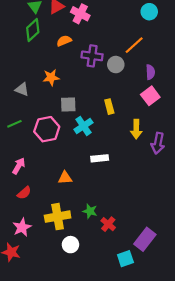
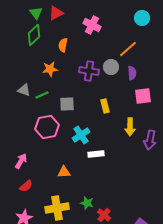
pink cross: (80, 14) -> (92, 25), moved
orange semicircle: (64, 41) -> (63, 45), turned -56
purple cross: (92, 56) -> (89, 71), moved
purple semicircle: (150, 72) -> (132, 73), moved
orange star: (51, 77) -> (50, 69), moved
pink square: (150, 96) -> (143, 96), turned 30
green line: (14, 124) -> (42, 95), moved
cyan cross: (83, 126) -> (81, 135), moved

